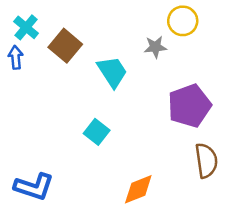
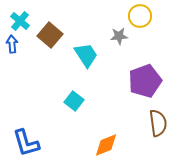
blue L-shape: (34, 187) -> (26, 143), turned 56

